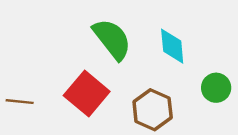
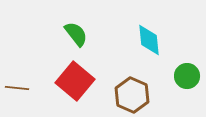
green semicircle: (112, 39) -> (76, 34), moved, size x0.7

